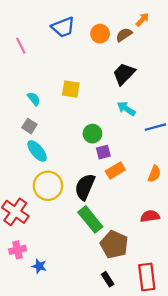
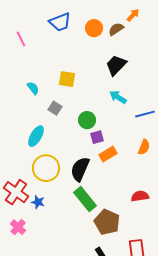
gray square: (29, 126) -> (55, 108), moved
cyan ellipse: (37, 151) -> (36, 136), turned 70
orange semicircle: (154, 174) -> (144, 147), moved
pink cross: (17, 250) -> (18, 227), turned -35
blue star: (39, 266) -> (38, 202), moved

